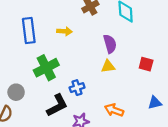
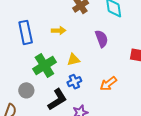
yellow triangle: (108, 66) -> (73, 60), moved
gray circle: (16, 92) -> (26, 90), moved
orange arrow: (114, 110) -> (108, 84), moved, turned -54

